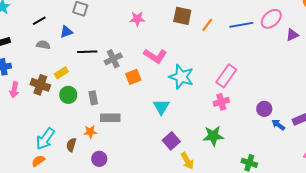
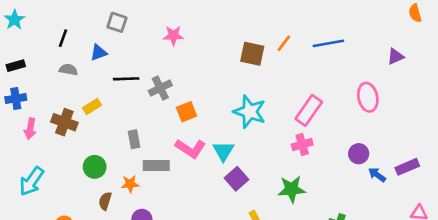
brown square: (182, 16) -> (252, 54), moved
pink star: (137, 19) -> (173, 35), moved
pink ellipse: (271, 19) -> (368, 97), moved, turned -60
black line: (39, 21) -> (63, 38), turned -40
pink L-shape: (155, 56) -> (190, 148), moved
green circle: (68, 95) -> (95, 167), moved
cyan arrow: (45, 139) -> (32, 181), moved
purple square: (171, 141) -> (236, 179), moved

